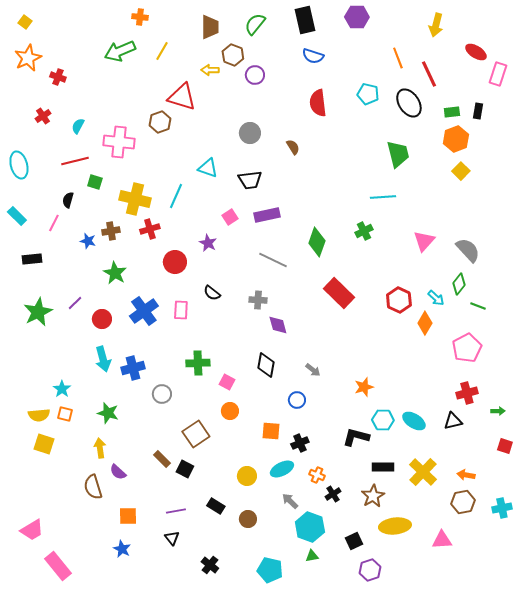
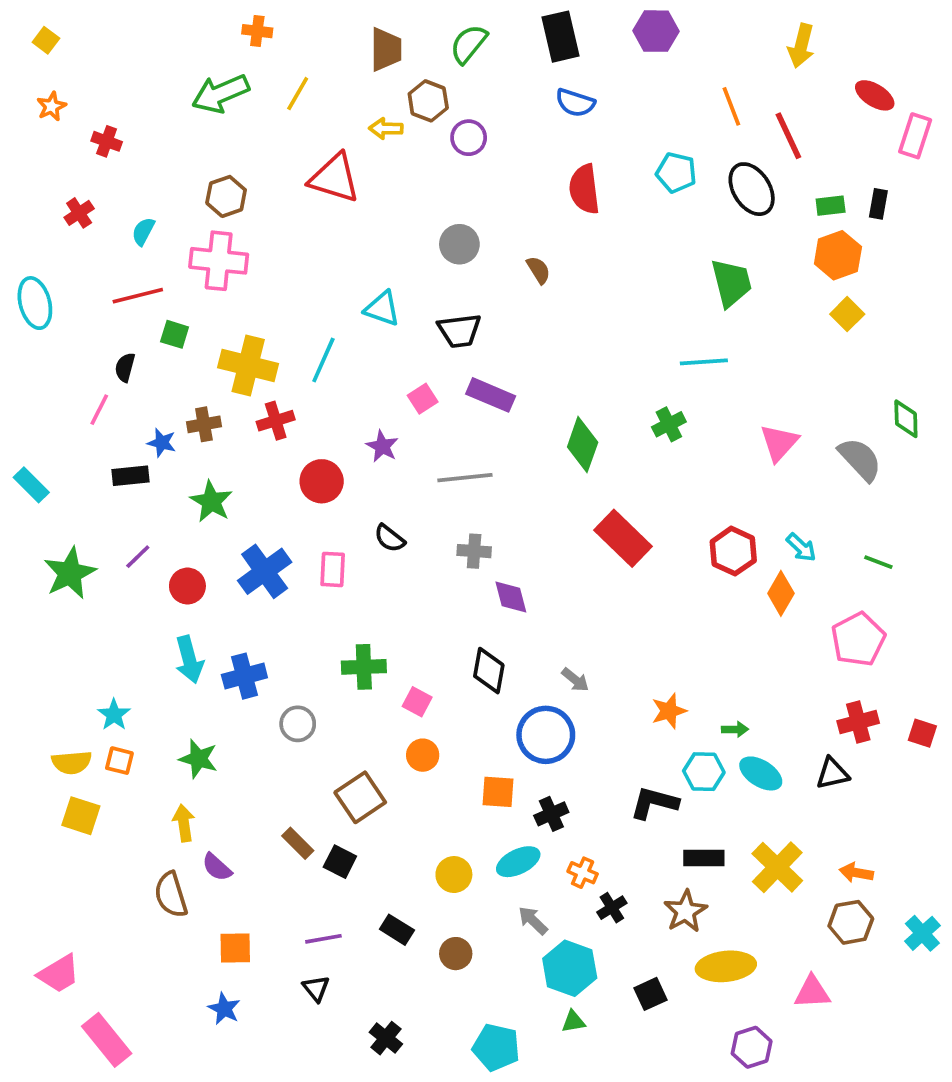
orange star: (28, 58) -> (51, 106), size x0.6
brown hexagon: (160, 122) -> (226, 196), moved
purple rectangle: (267, 215) -> (491, 395), turned 35
cyan rectangle: (17, 216) -> (31, 485), moved
black rectangle: (32, 259) -> (130, 476), moved
gray line: (273, 260) -> (465, 478), moved, turned -32
green diamond: (459, 284) -> (906, 419), moved, turned -40
blue circle: (297, 400) -> (546, 735), size x1.8
green arrow: (498, 411) -> (735, 729), moved
red square: (505, 446) -> (922, 733), moved
cyan cross: (502, 508) -> (922, 933), turned -30
purple hexagon: (370, 570) -> (752, 1047), moved

